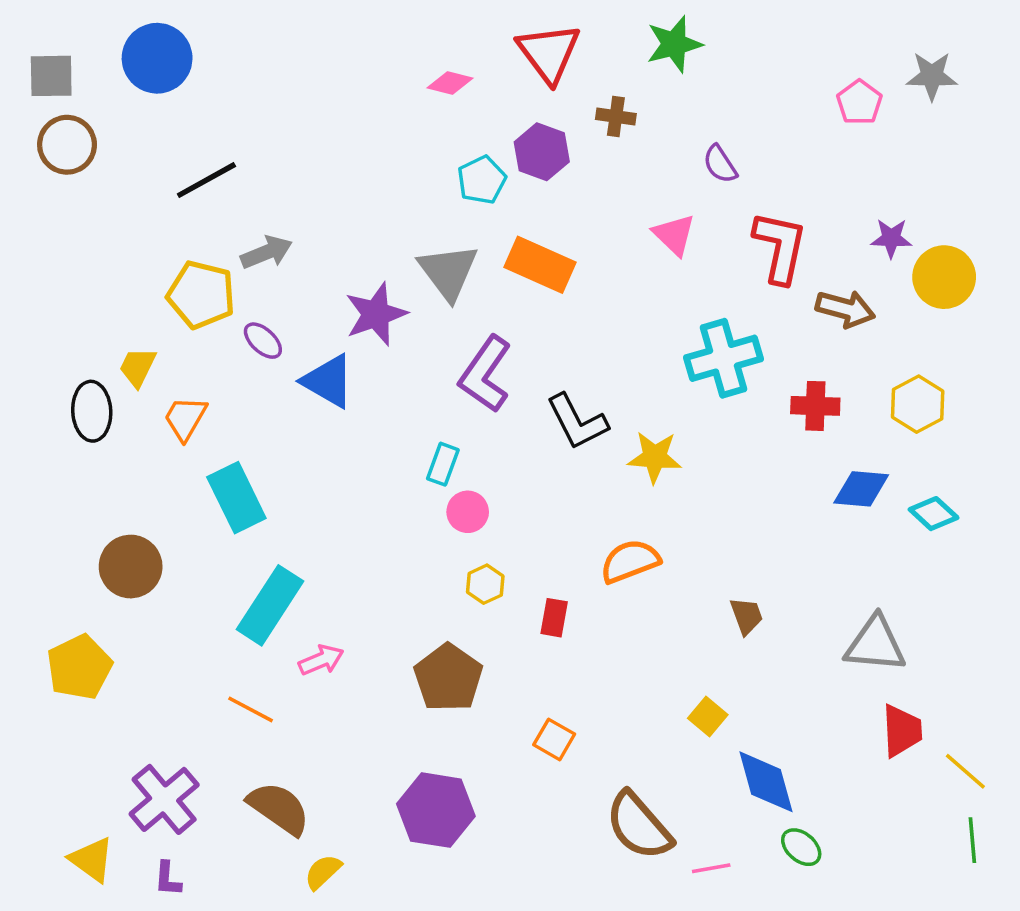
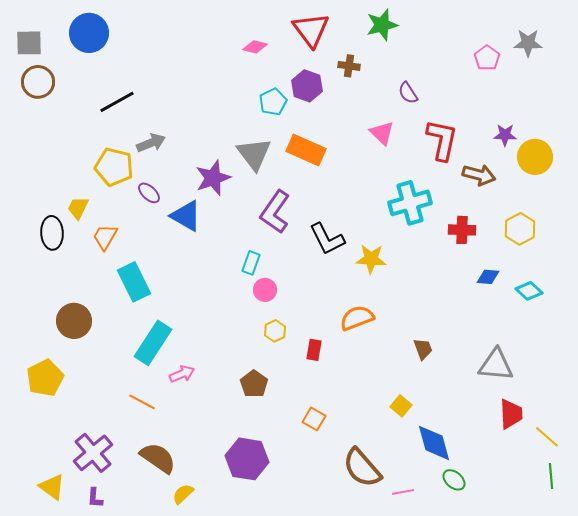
blue diamond: (861, 489) -> (488, 277), size x0.7
brown pentagon: (448, 678) -> (254, 384), size x0.7

